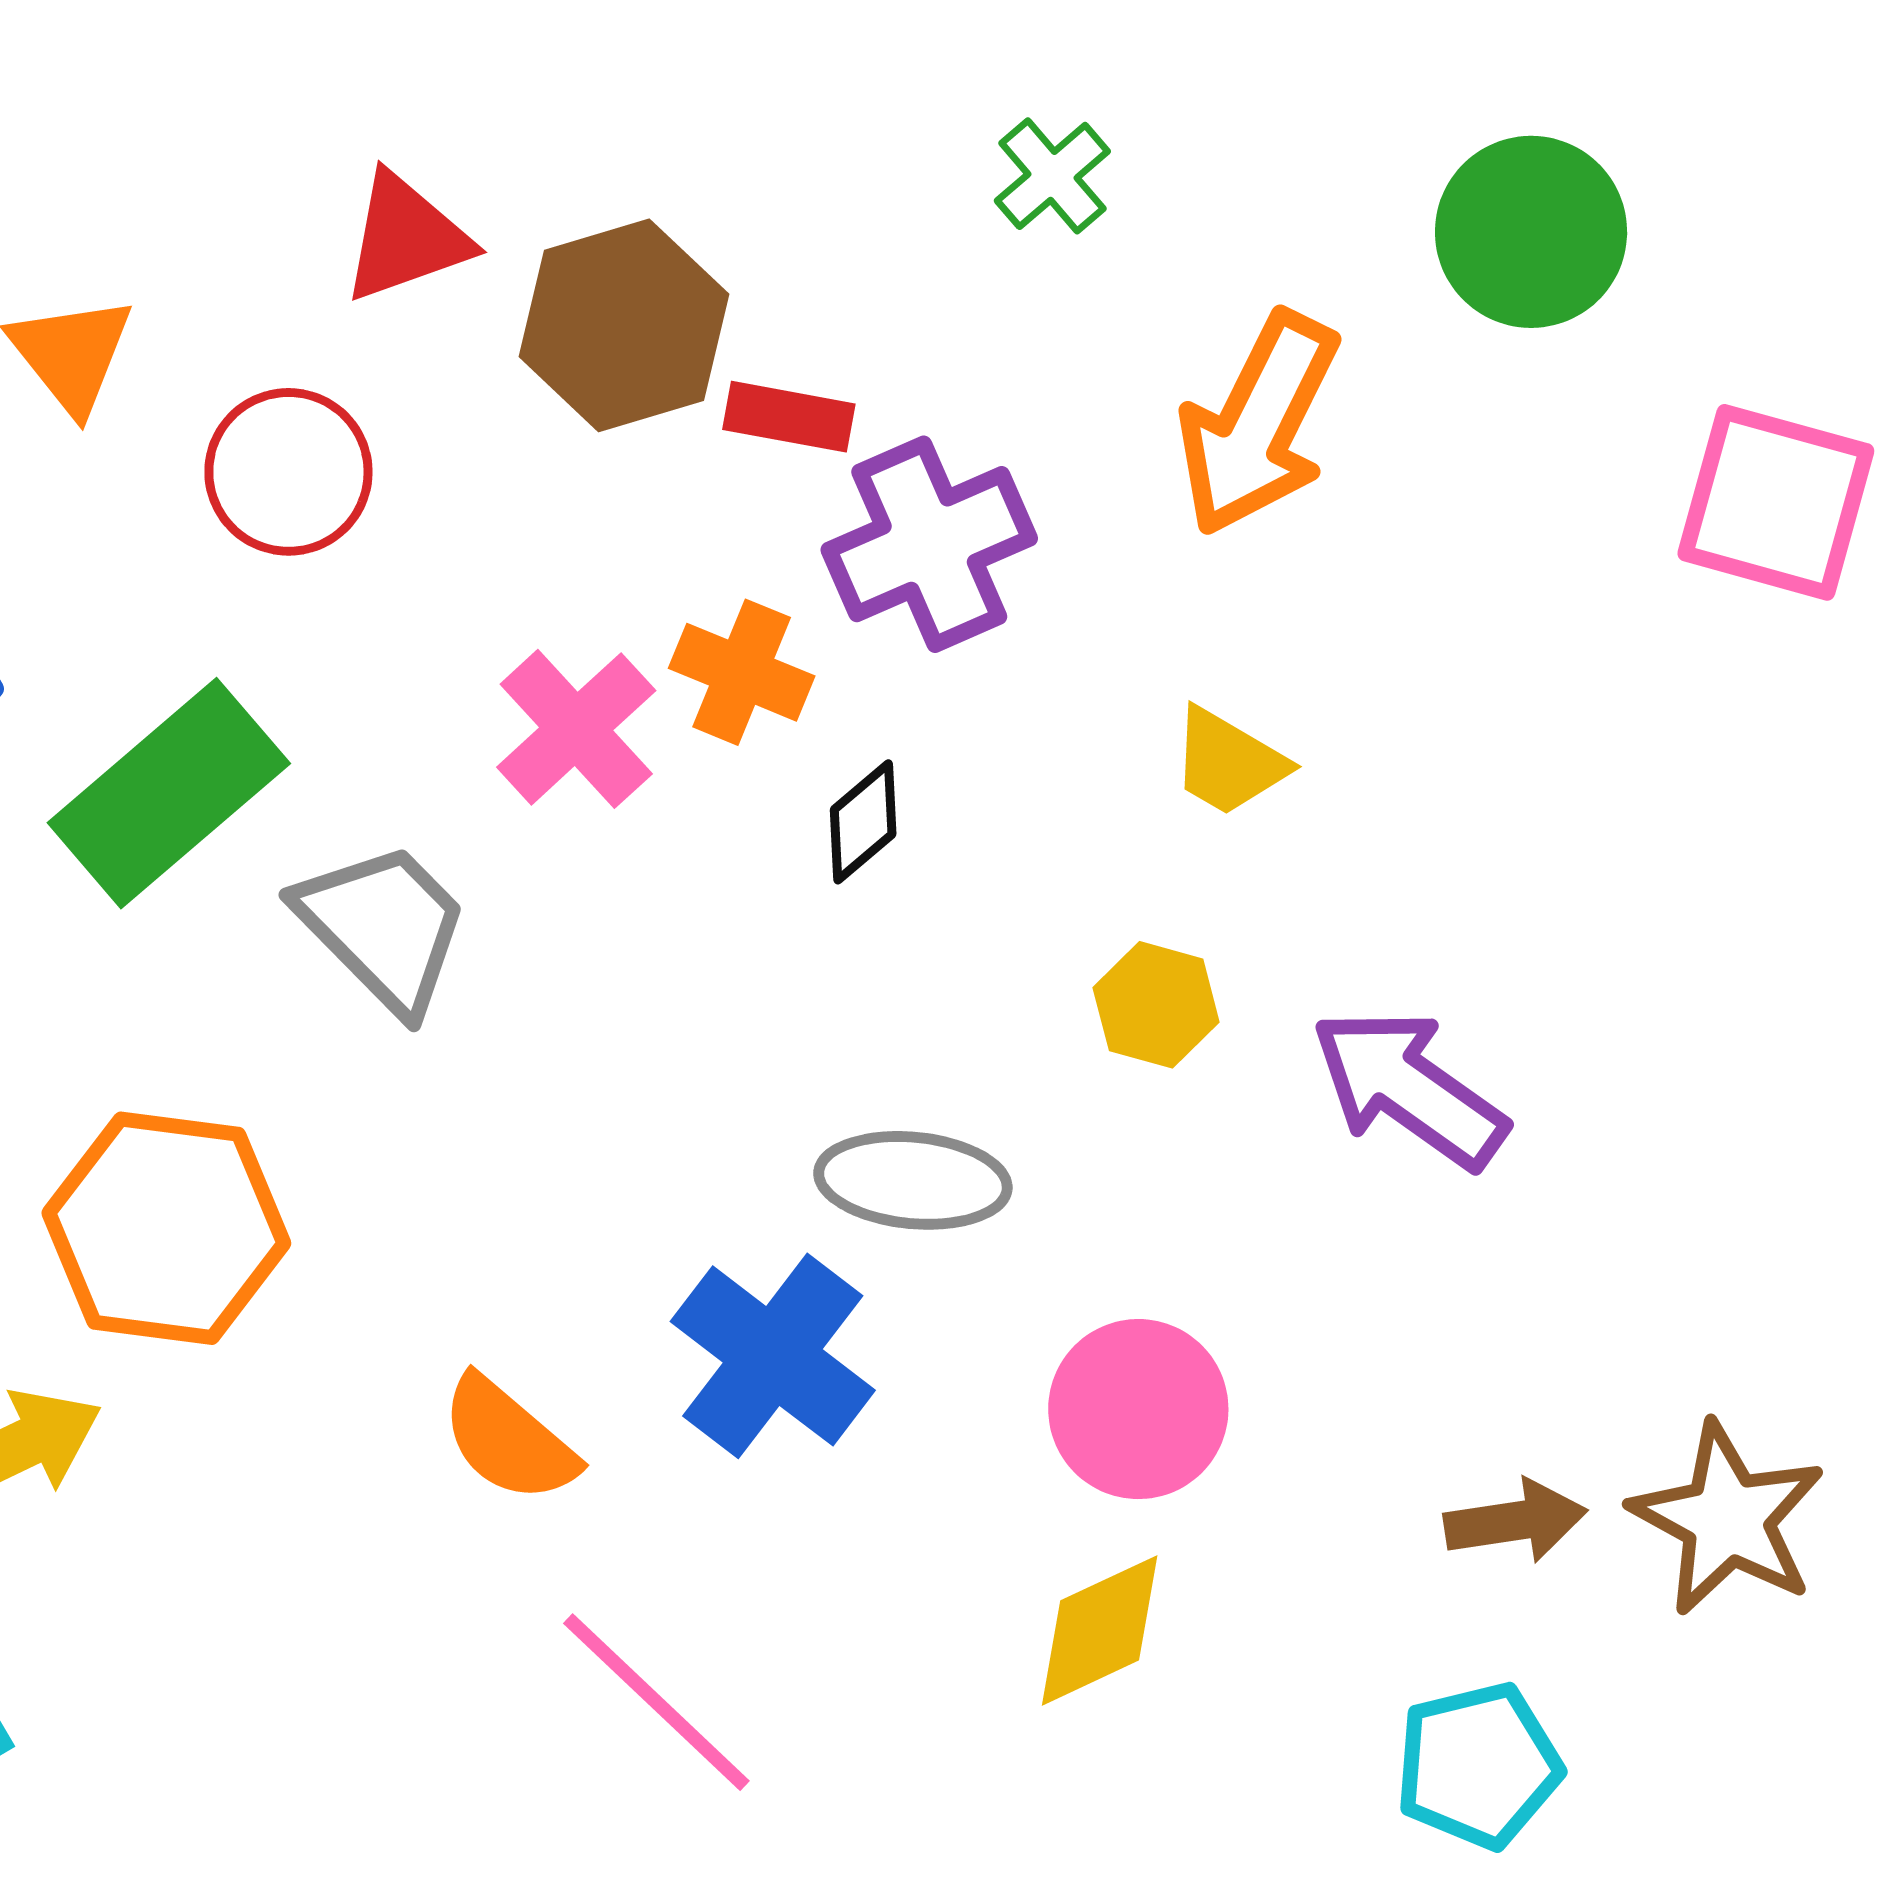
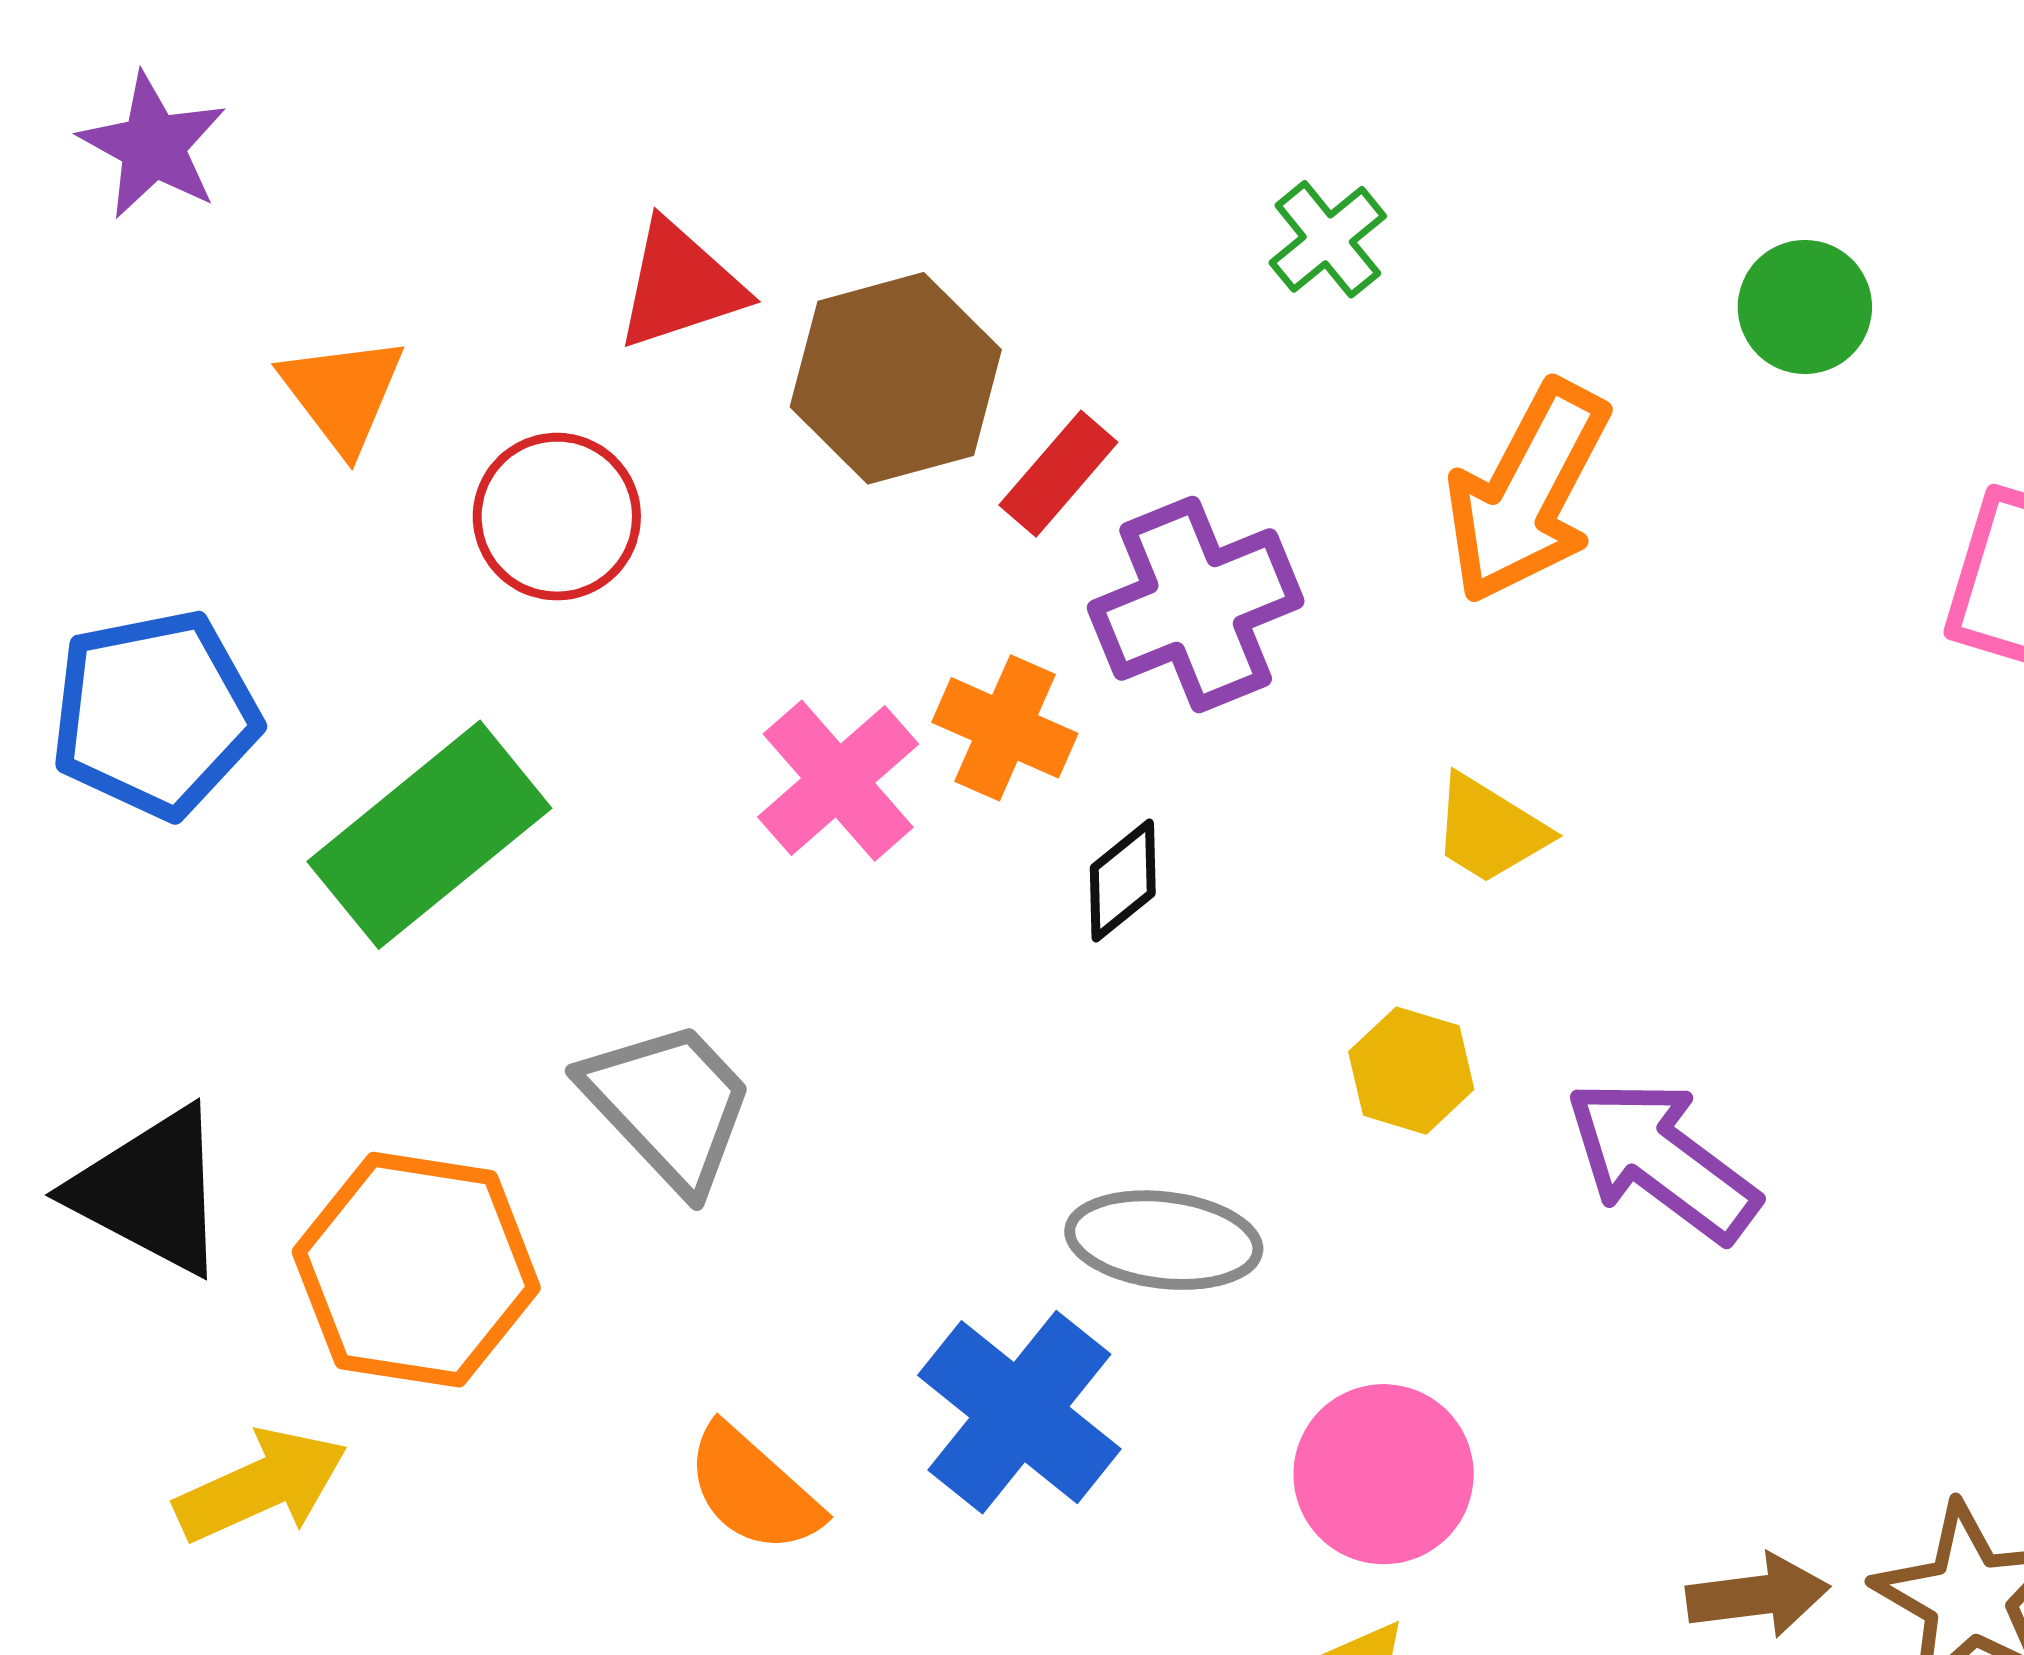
green circle: (1531, 232) -> (1805, 307), size x0.7
red rectangle: (789, 417) -> (1058, 474), turned -61
gray trapezoid: (383, 927) -> (669, 1105), moved

